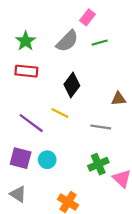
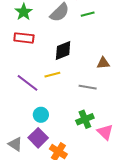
black diamond: (72, 85) -> (63, 50), turned 30
yellow line: (60, 113) -> (52, 75), turned -42
purple square: (21, 158) -> (38, 138), moved, turned 30

